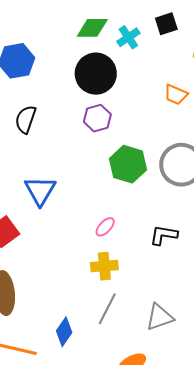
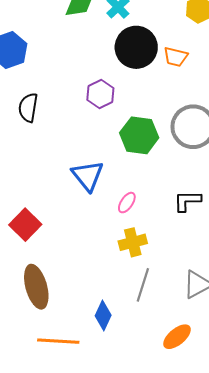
black circle: (96, 74) -> (136, 47), moved
blue triangle: (40, 191) -> (88, 176), moved

